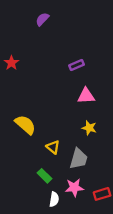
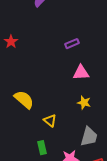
gray trapezoid: (79, 159) -> (89, 137), moved
green rectangle: (44, 176) -> (42, 148), turned 32

